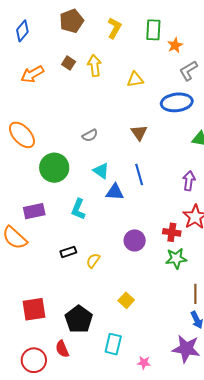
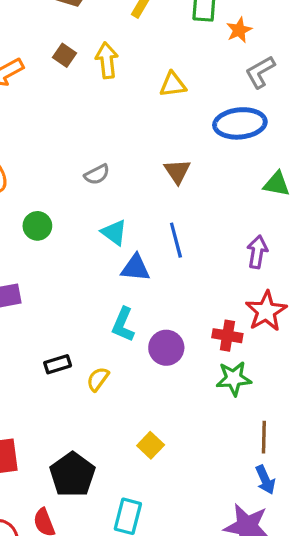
green circle: (54, 168) -> (37, 226), size x0.6
cyan L-shape: (78, 209) -> (123, 325), moved

